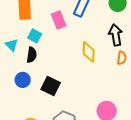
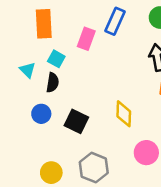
pink rectangle: (59, 20) -> (86, 39), turned 42
yellow diamond: (89, 52) -> (124, 114), moved

